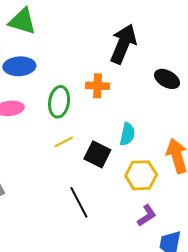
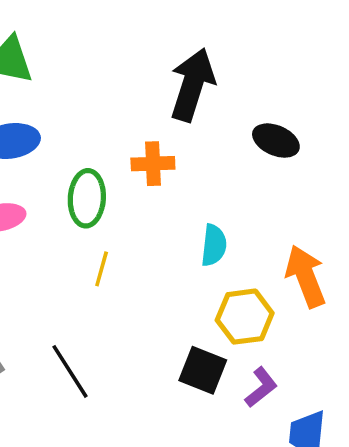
yellow line: (64, 142) -> (102, 269), turned -42
black square: (97, 154) -> (203, 370), moved
black line: (79, 202) -> (70, 371), moved

